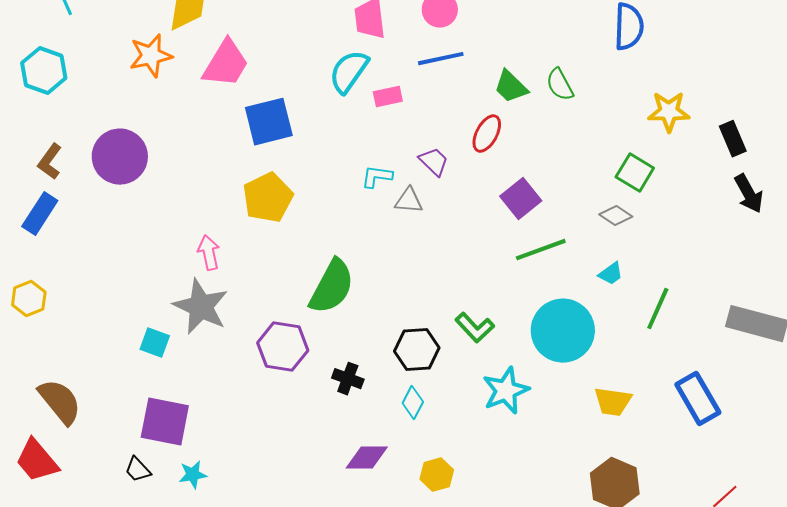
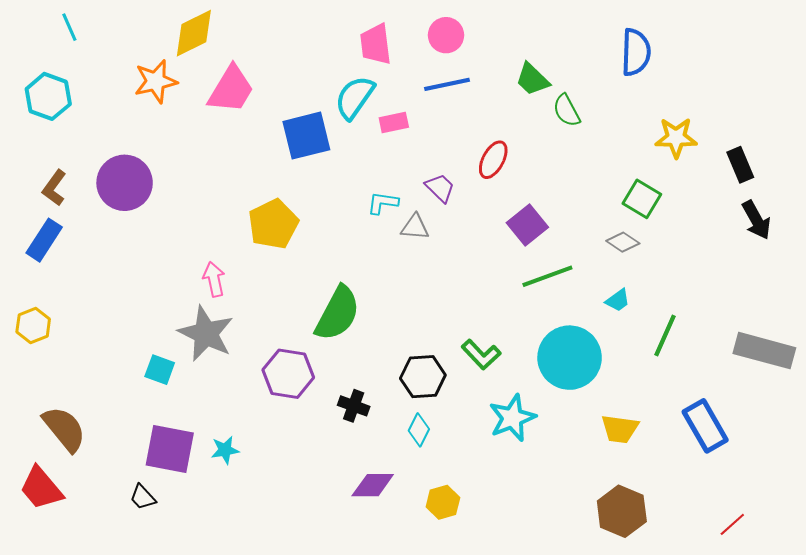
green trapezoid: (511, 87) -> (532, 79), moved
blue square: (269, 122) -> (306, 136), moved
cyan star: (193, 475) -> (225, 450), moved

